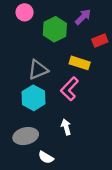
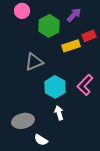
yellow rectangle: (80, 63) -> (71, 46), moved, turned -36
pink L-shape: (69, 89) -> (85, 85), moved
cyan hexagon: (34, 98) -> (55, 87), moved

